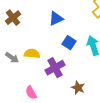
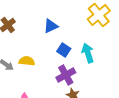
purple cross: (55, 68) -> (66, 75), moved

